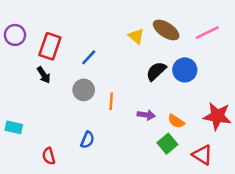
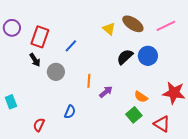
gray circle: (84, 90) -> (56, 72), moved
purple arrow: (146, 115) -> (106, 92), moved, turned -48
cyan rectangle: (14, 127) -> (11, 102), turned 56
red semicircle: (49, 156) -> (39, 125), turned 40

